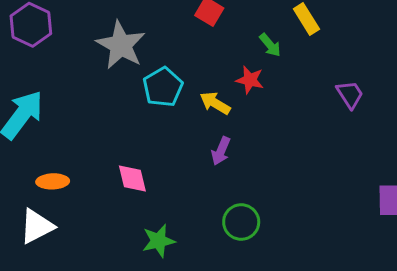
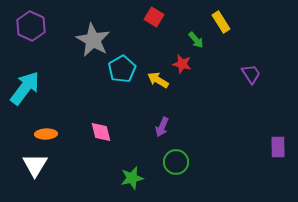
purple arrow: (221, 151) -> (162, 127), moved
white triangle: (37, 226) -> (35, 165), turned -32
green star: (159, 241) -> (132, 178), moved

